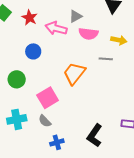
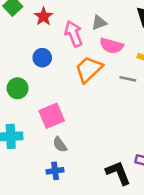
pink arrow: (56, 28) -> (74, 34), turned 45
orange trapezoid: (74, 73) -> (89, 69), moved
gray semicircle: (45, 121) -> (60, 145), moved
black L-shape: (95, 135) -> (118, 173), moved, turned 115

